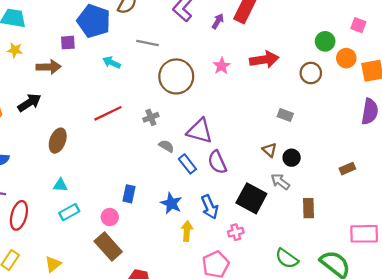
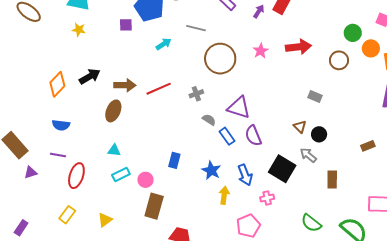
cyan arrow: (112, 62) -> (164, 44), turned 119
brown arrow: (49, 67) -> (125, 85), moved
pink circle: (110, 217) -> (145, 180), moved
brown rectangle: (108, 246) -> (154, 206), turned 55

